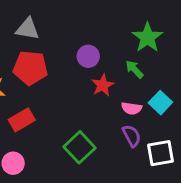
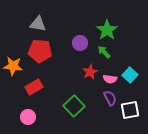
green star: (147, 37) -> (107, 30), moved
green arrow: (134, 69) -> (104, 52), moved
red star: (103, 85) -> (90, 72), moved

